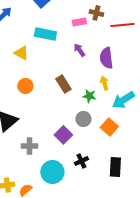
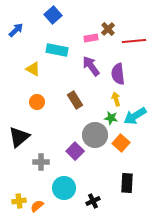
brown cross: (96, 13) -> (108, 29), turned 32
purple arrow: (79, 50) -> (91, 66), size x1.5
green star: (89, 96) -> (111, 118), moved
gray circle: (83, 119) -> (95, 135), size x1.6
black cross: (81, 161) -> (93, 201), moved

